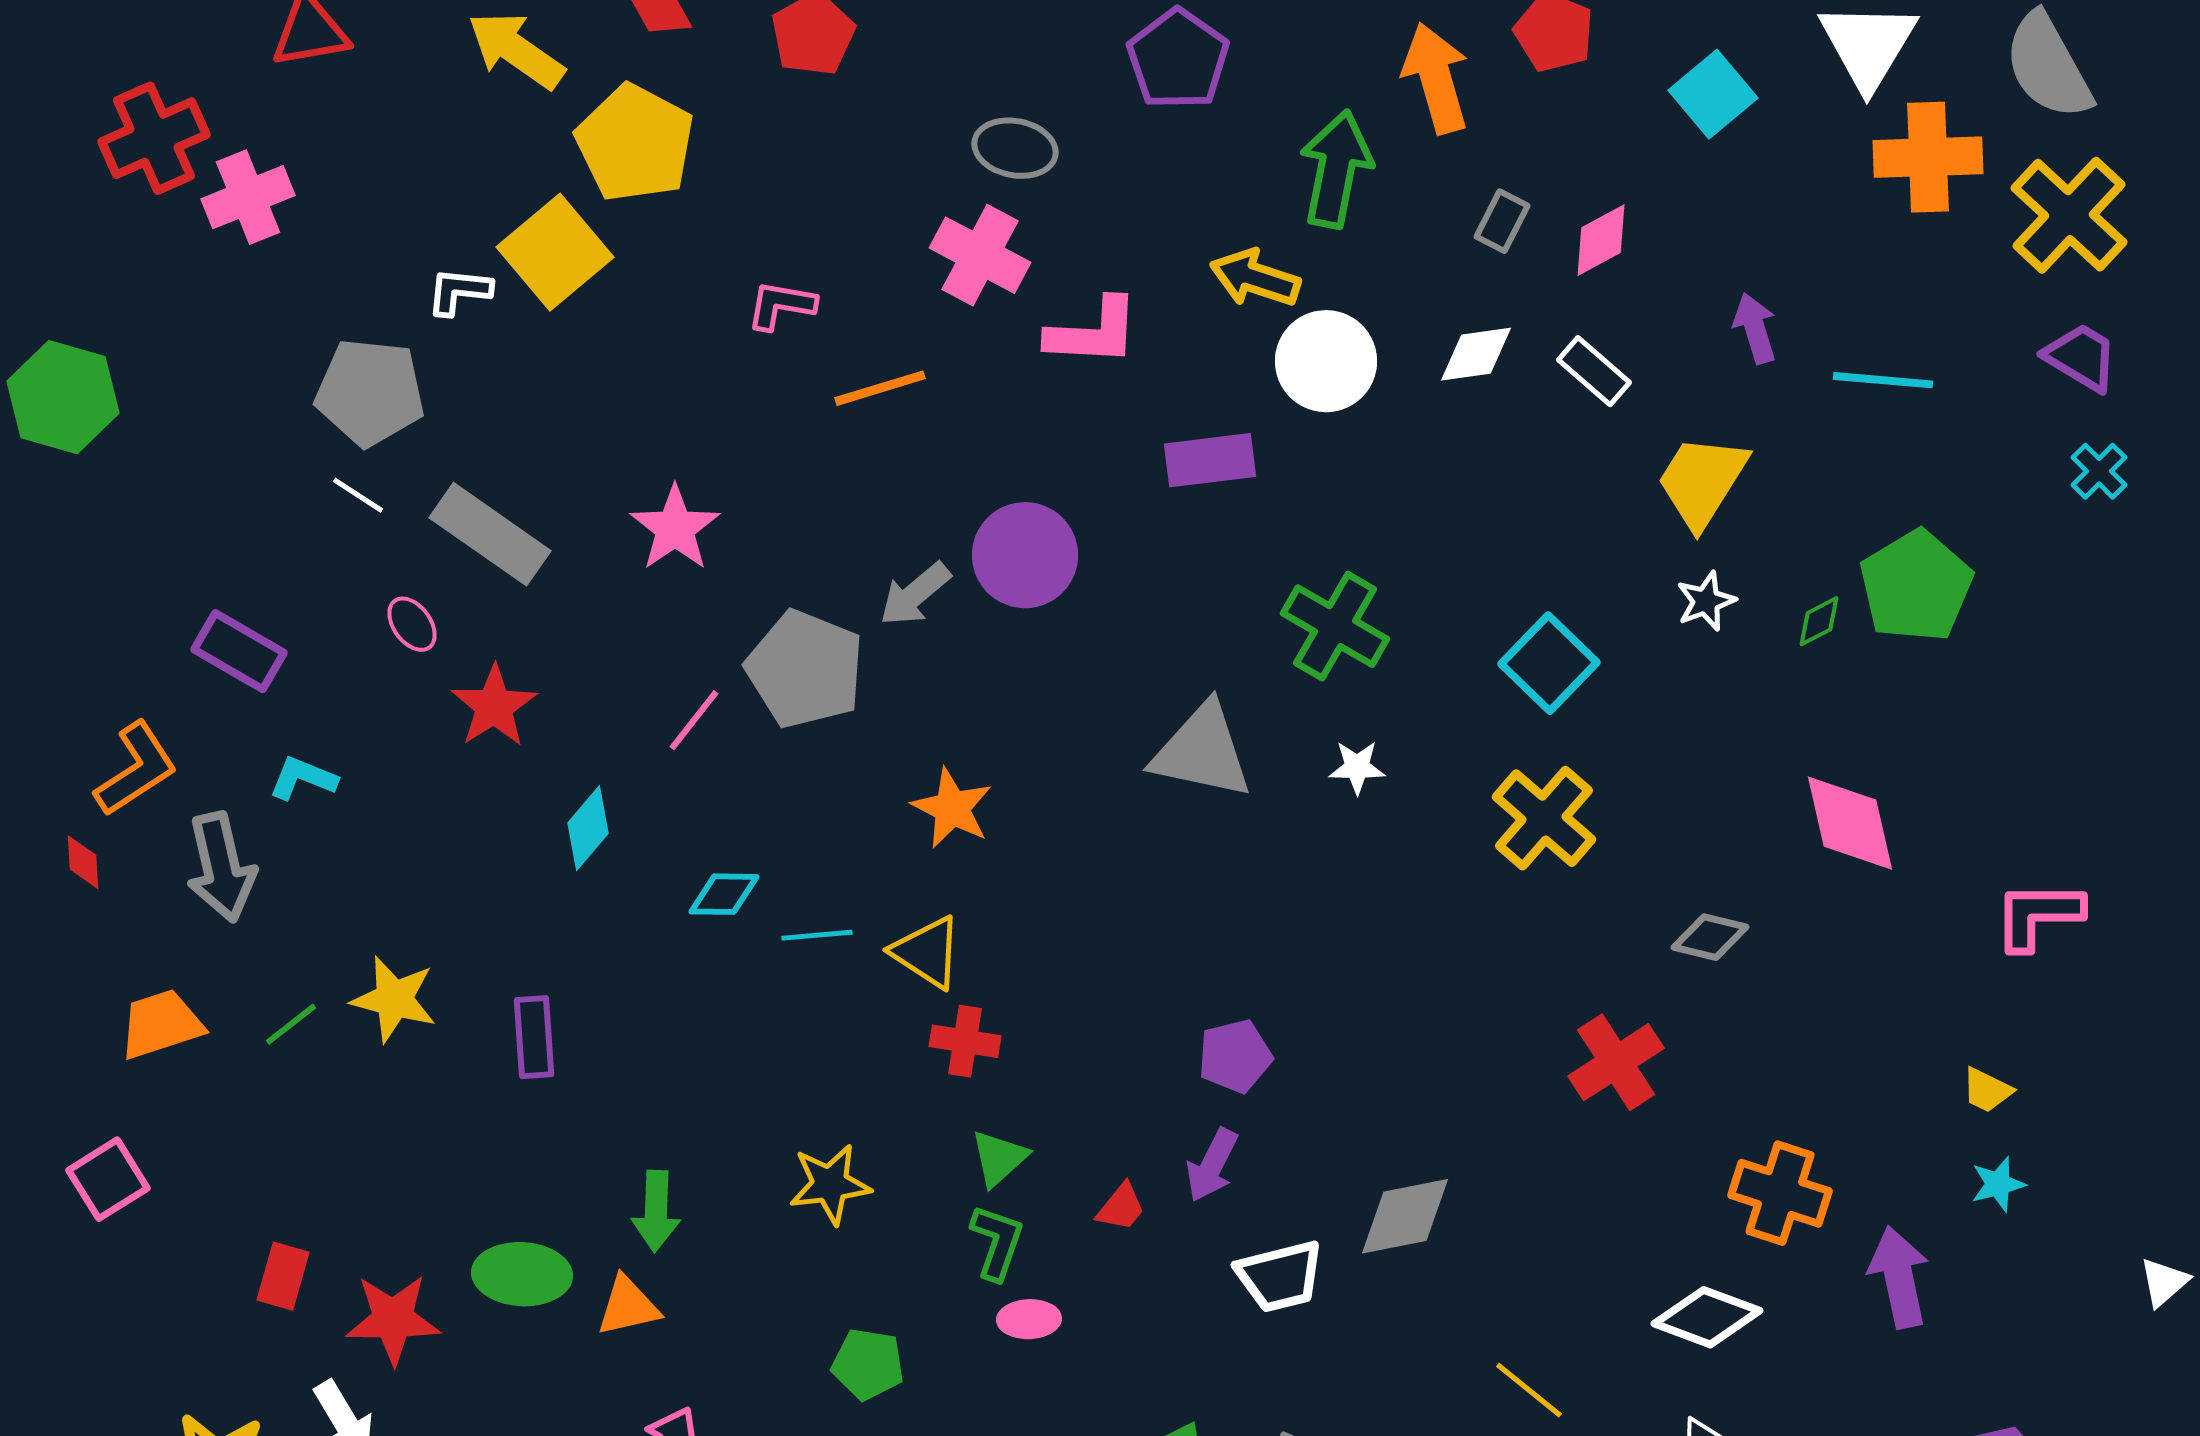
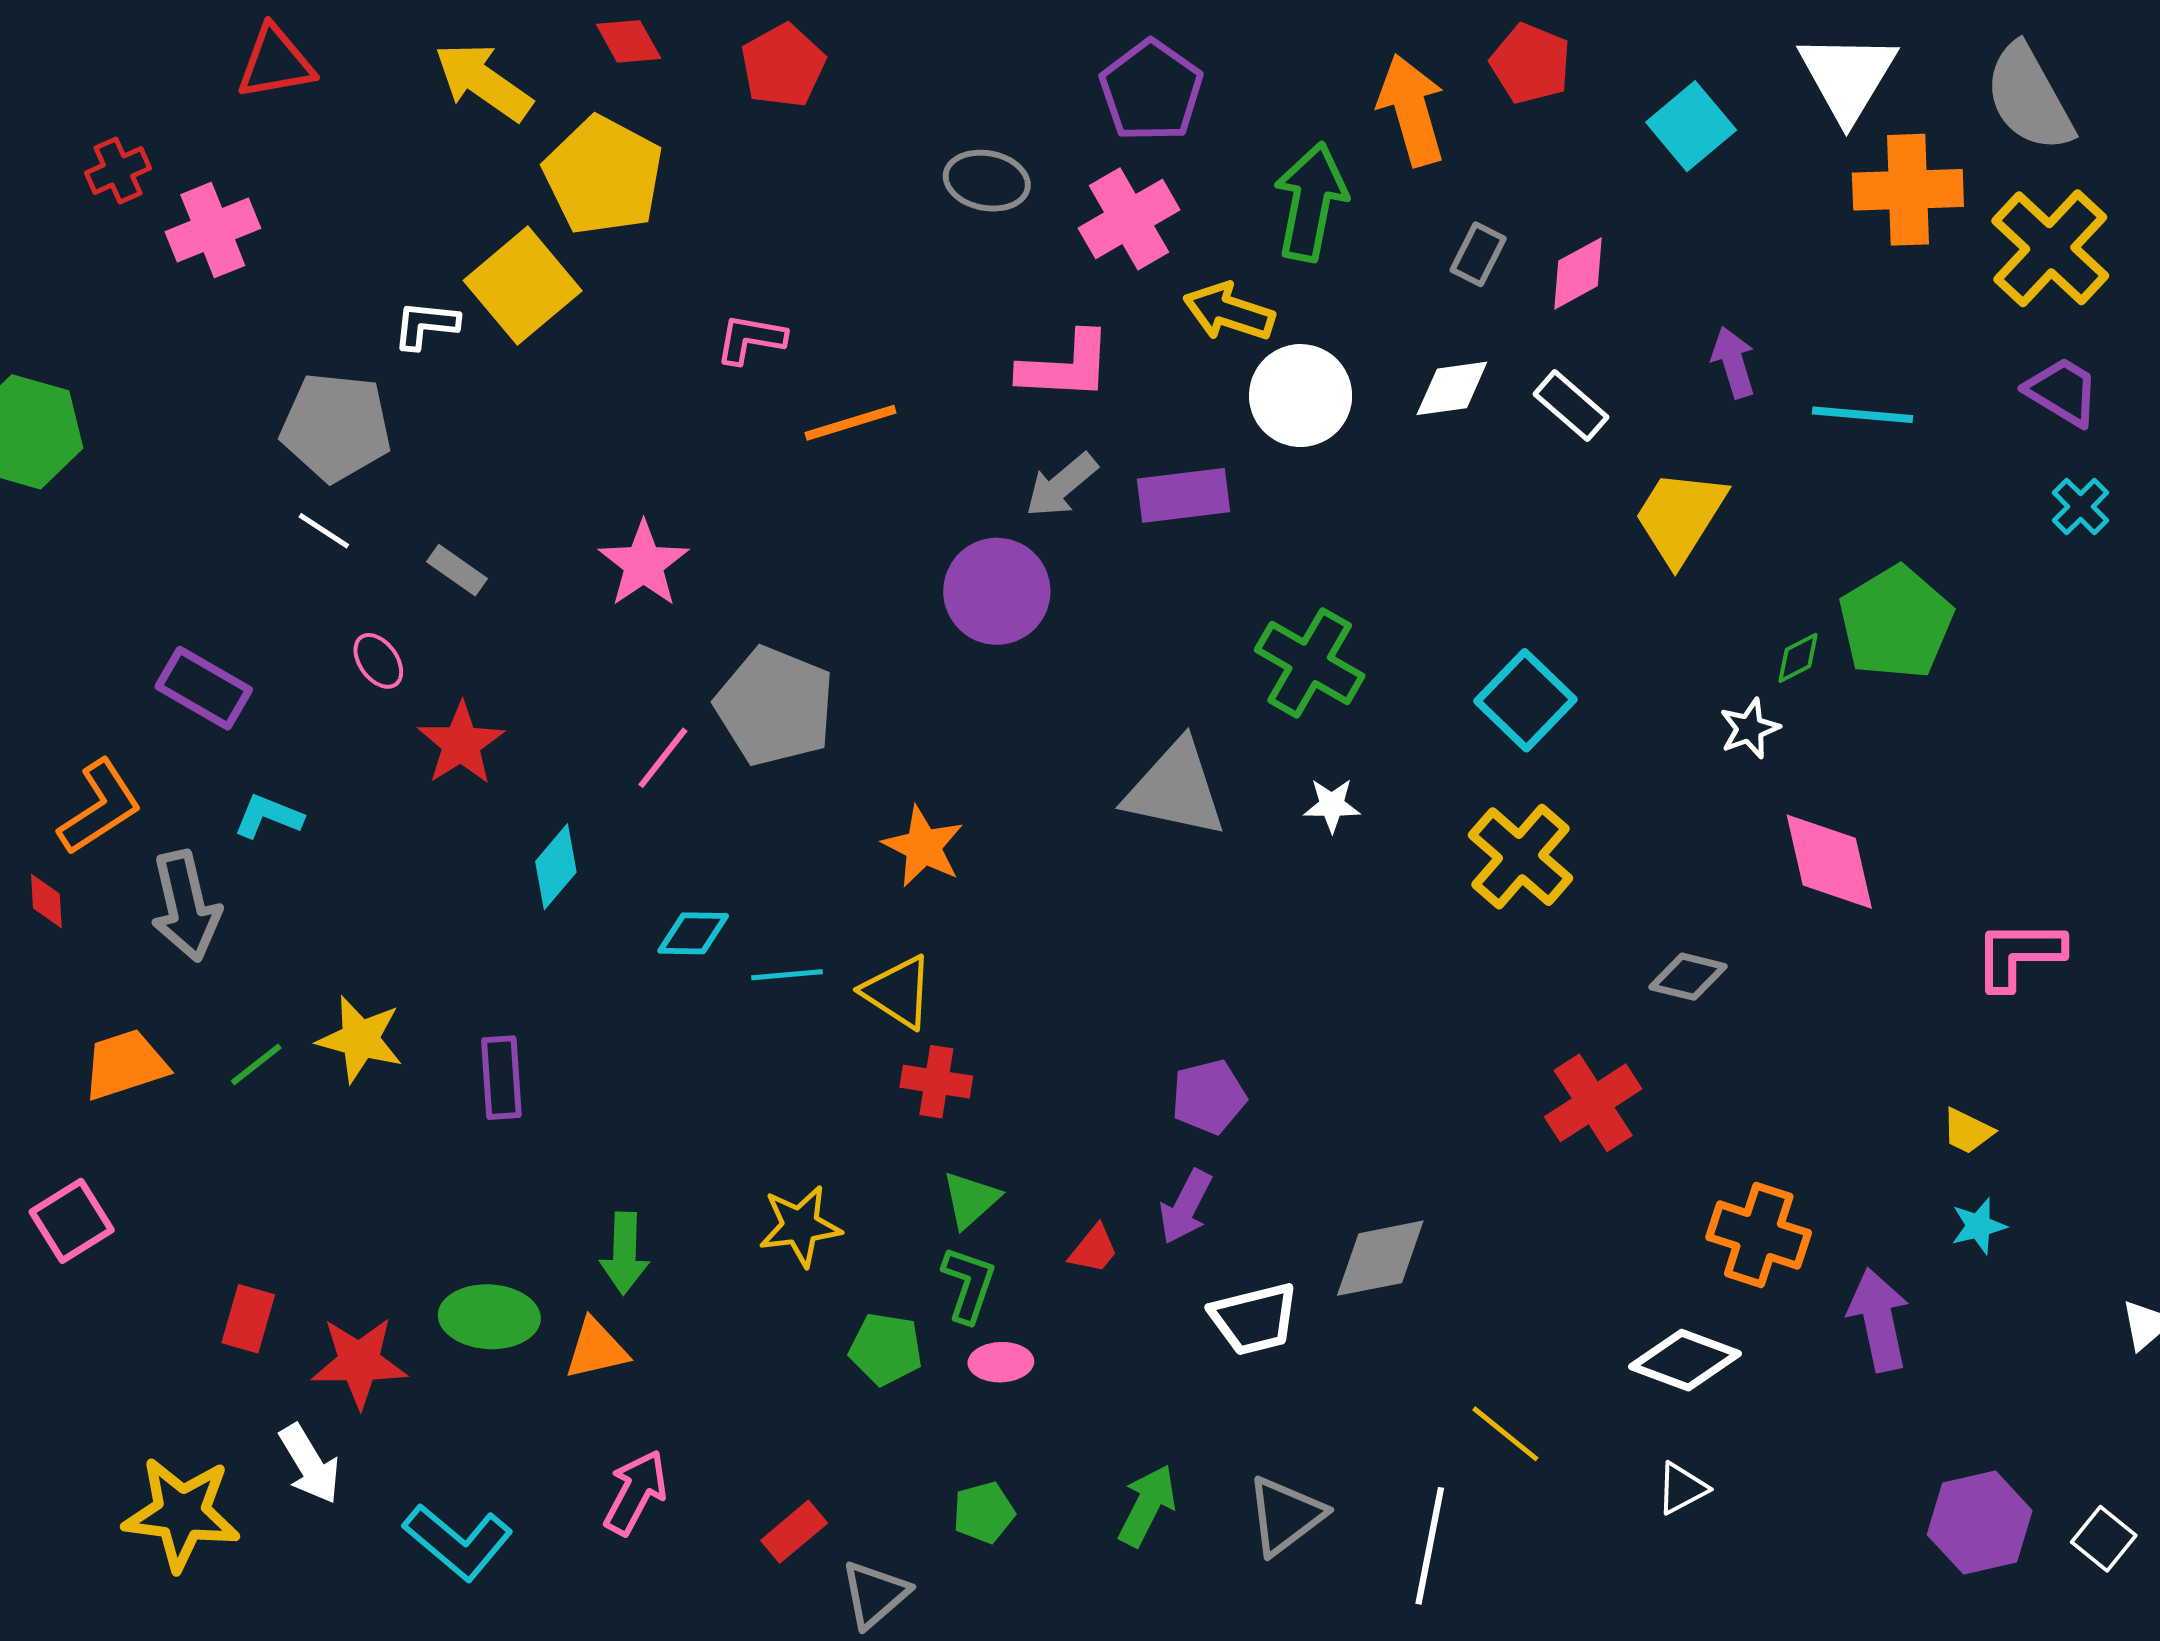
red cross: (154, 138) -> (118, 171), size x0.6
pink cross: (980, 255) -> (1129, 219), moved, turned 32
gray rectangle: (490, 534) -> (457, 570), size x0.5
gray arrow: (915, 594) -> (1061, 485), moved
white star: (1706, 601) -> (1750, 728), moved
green pentagon: (868, 1364) -> (886, 1349), moved

